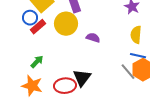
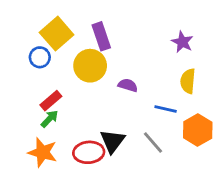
red rectangle: (38, 27) -> (51, 101), moved
blue line: (138, 56) -> (166, 109), moved
gray line: (128, 72) -> (153, 143), moved

